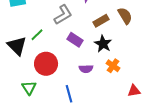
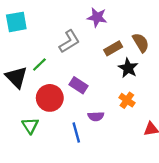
purple rectangle: (75, 40) -> (79, 85), moved
black star: (103, 44) -> (128, 68), moved
purple semicircle: (86, 69) -> (96, 116), moved

